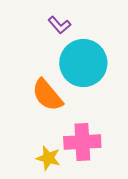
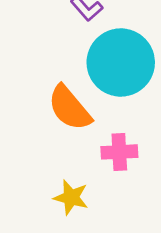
pink cross: (82, 142) -> (119, 152), moved, size x0.7

